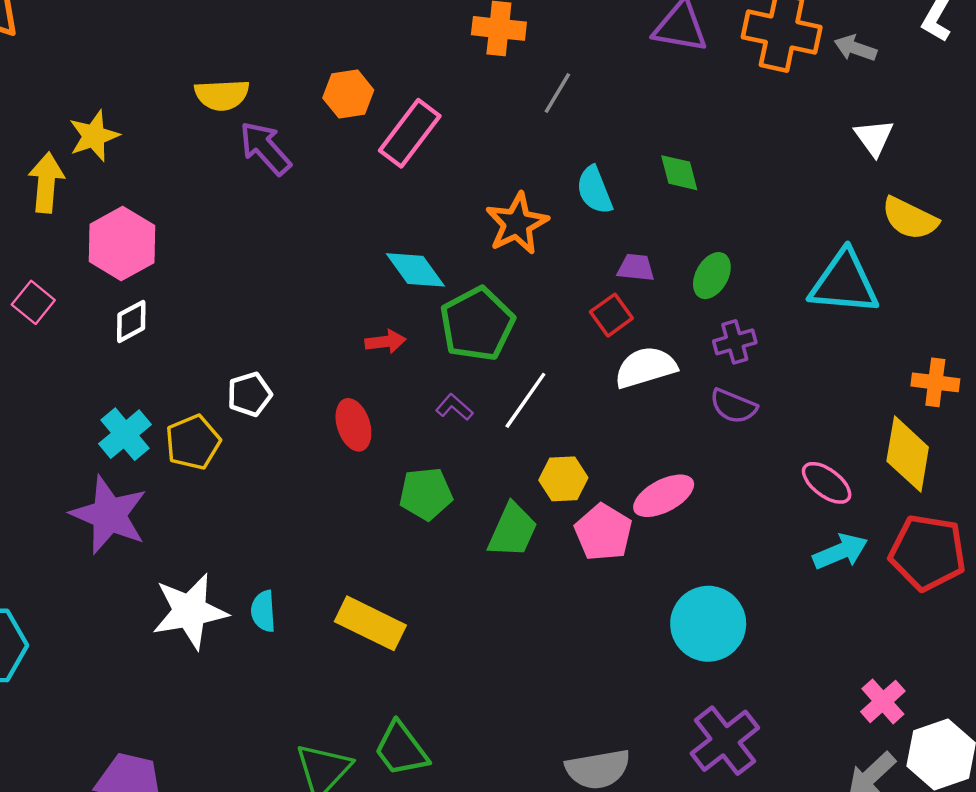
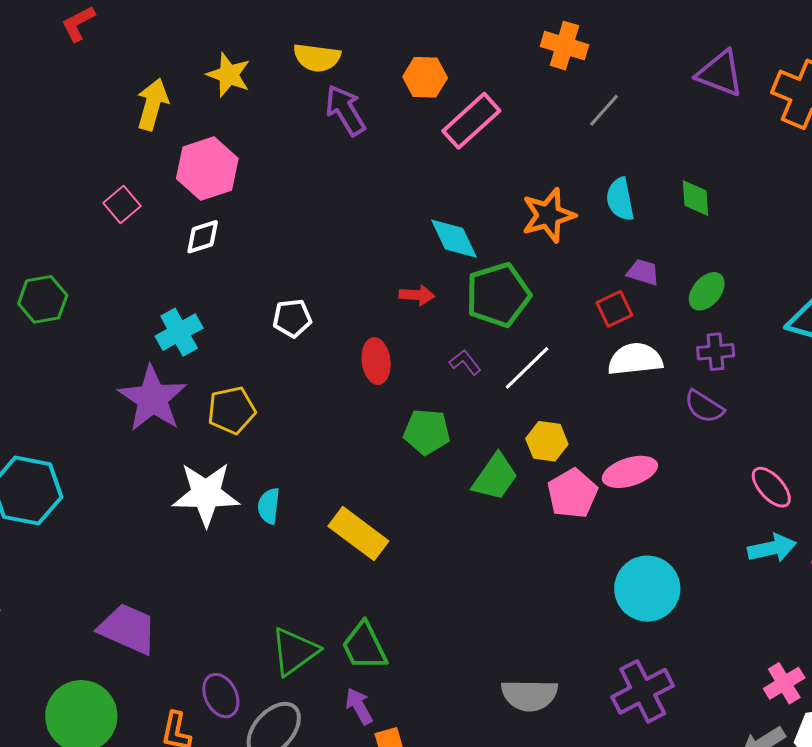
yellow star: (94, 136) -> (229, 75), moved, turned 30
yellow pentagon: (193, 442) -> (232, 410), moved

